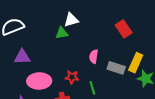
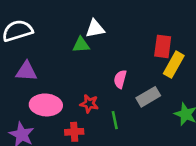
red rectangle: (124, 29) -> (163, 46), turned 36
yellow rectangle: (136, 63) -> (174, 65), moved
gray rectangle: (116, 68) -> (148, 97), turned -54

